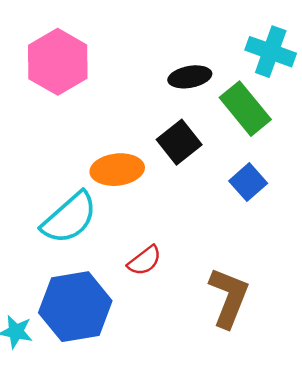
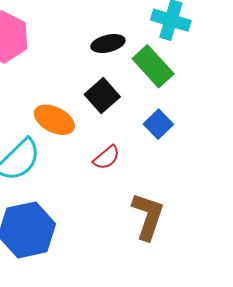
orange ellipse: (117, 170) -> (54, 120), turned 36
red semicircle: (144, 261) -> (107, 158), moved

